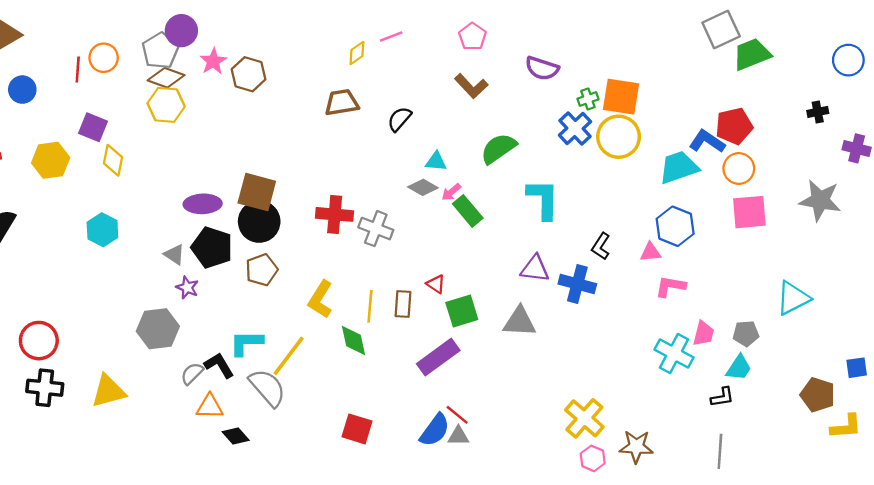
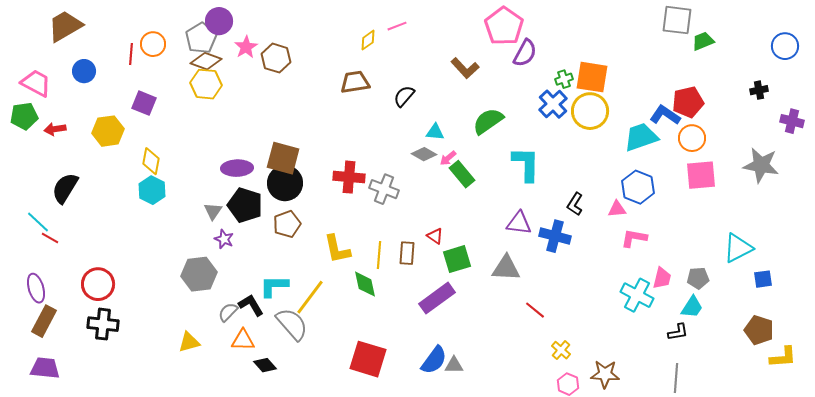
gray square: (721, 29) -> (677, 20), turned 32
pink pentagon: (472, 37) -> (504, 26), moved, size x1.6
green trapezoid: (752, 54) -> (703, 41), size x0.7
purple semicircle: (542, 68) -> (525, 53), turned -80
yellow diamond: (113, 160) -> (151, 161), moved
gray triangle: (174, 255) -> (213, 211), turned 30
yellow L-shape: (320, 299) -> (337, 249), turned -44
blue square: (857, 368) -> (763, 279), moved
yellow triangle: (108, 391) -> (189, 342), moved, size x0.7
red line: (457, 415) -> (535, 310), moved
yellow cross: (584, 418) -> (561, 350), size x0.6
red square: (357, 429) -> (368, 359), size x1.4

